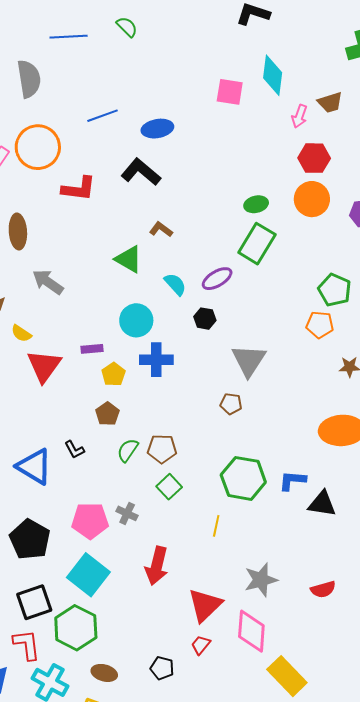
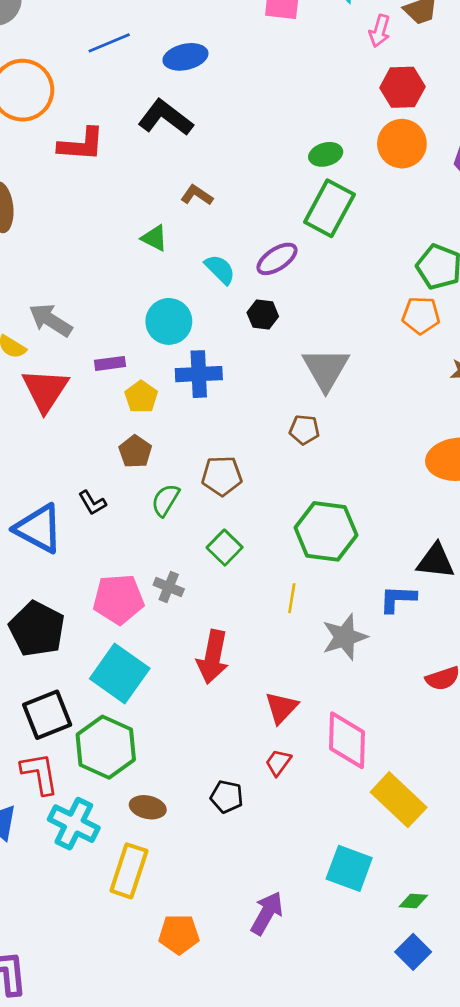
green triangle: (129, 259) -> (154, 238), size x0.7
gray arrow: (48, 282) -> (51, 320), moved
brown pentagon: (162, 449) -> (222, 476), moved
blue L-shape: (292, 481) -> (398, 599), moved
gray star: (261, 580) -> (345, 637), moved
red triangle: (205, 605) -> (281, 708), size x0.7

